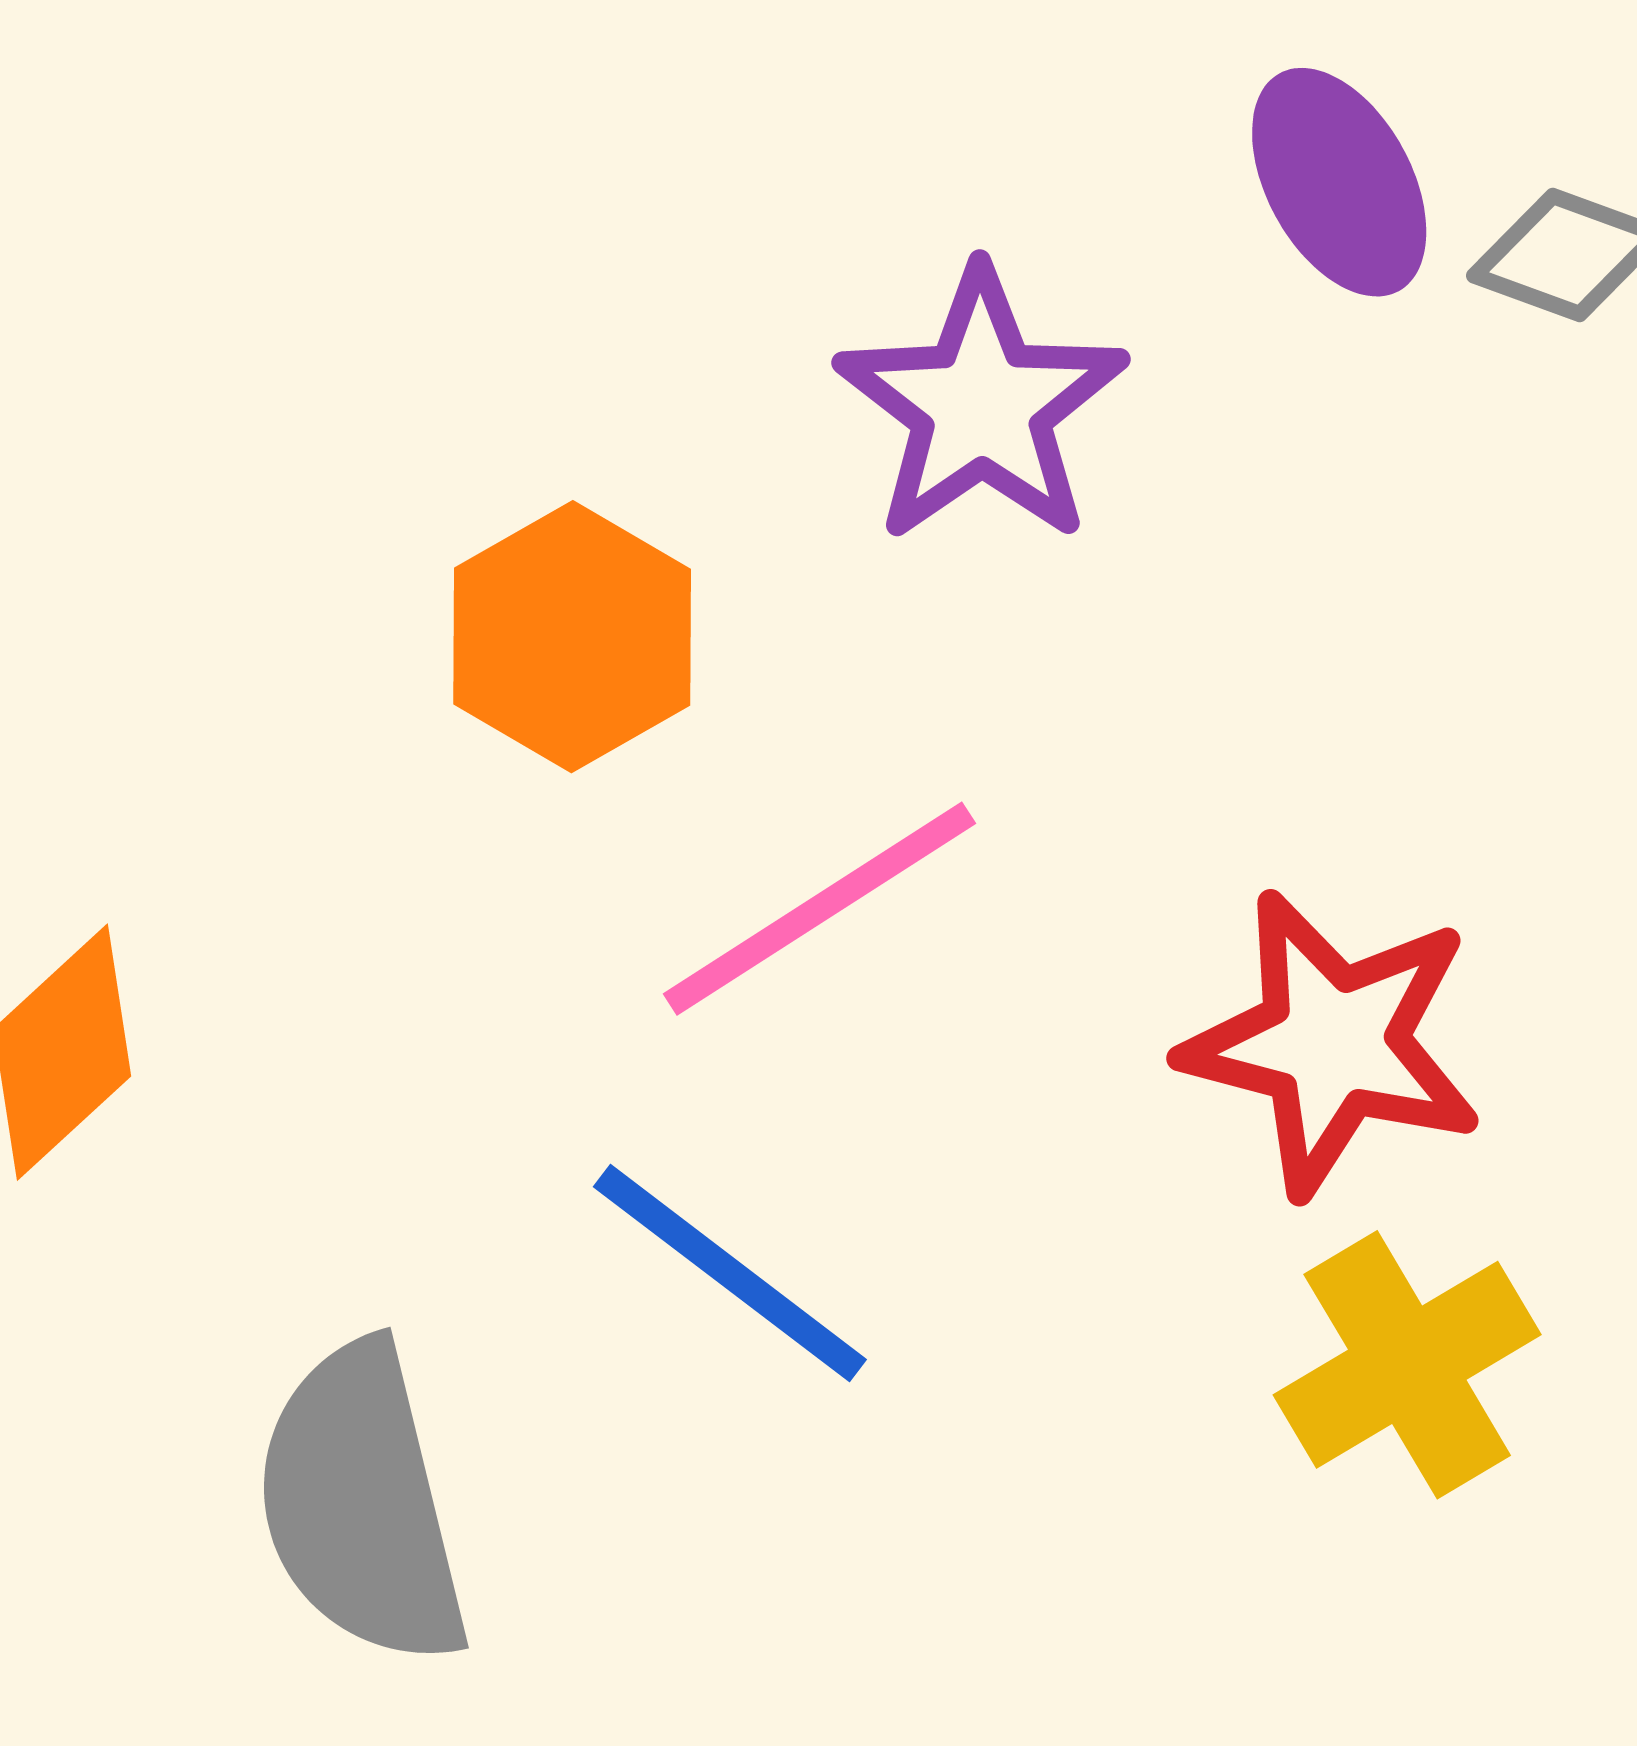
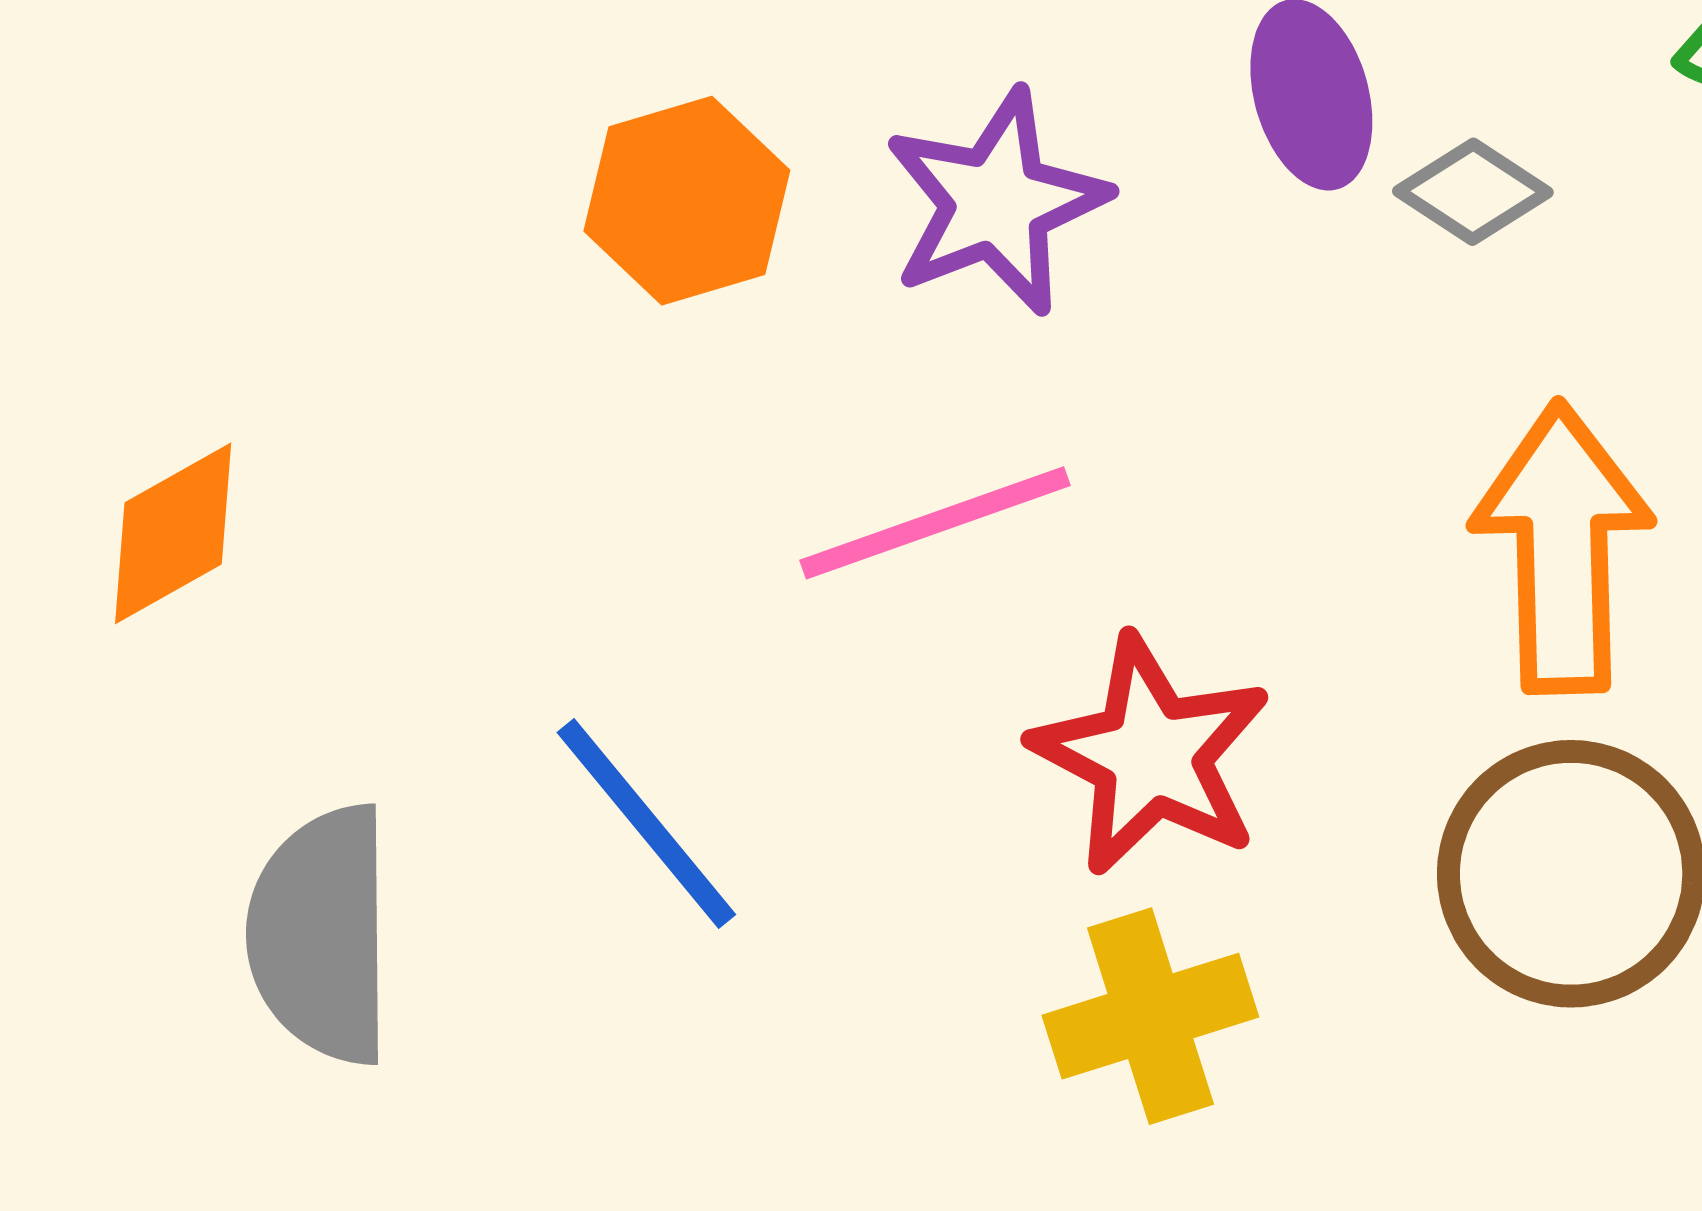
orange hexagon: (572, 637) -> (687, 201), moved
pink line: (819, 909) -> (935, 523), moved

